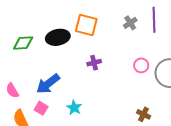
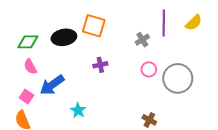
gray cross: (130, 23) -> (142, 40), moved
pink semicircle: (12, 91) -> (30, 67), moved
pink square: (41, 108) -> (26, 96), moved

